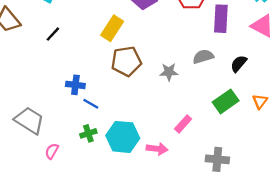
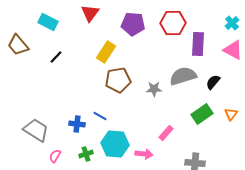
gray semicircle: (203, 57) -> (183, 76), size x1.5
blue cross: (75, 85) -> (77, 124), moved
blue line: (91, 104) -> (100, 116), moved
green cross: (88, 133) -> (86, 154), moved

